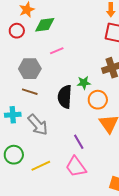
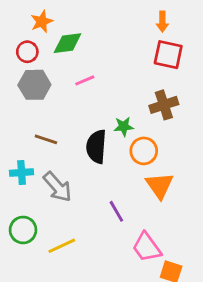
gray hexagon: (30, 69) -> (34, 85), moved
pink trapezoid: (76, 167) -> (147, 247), moved

